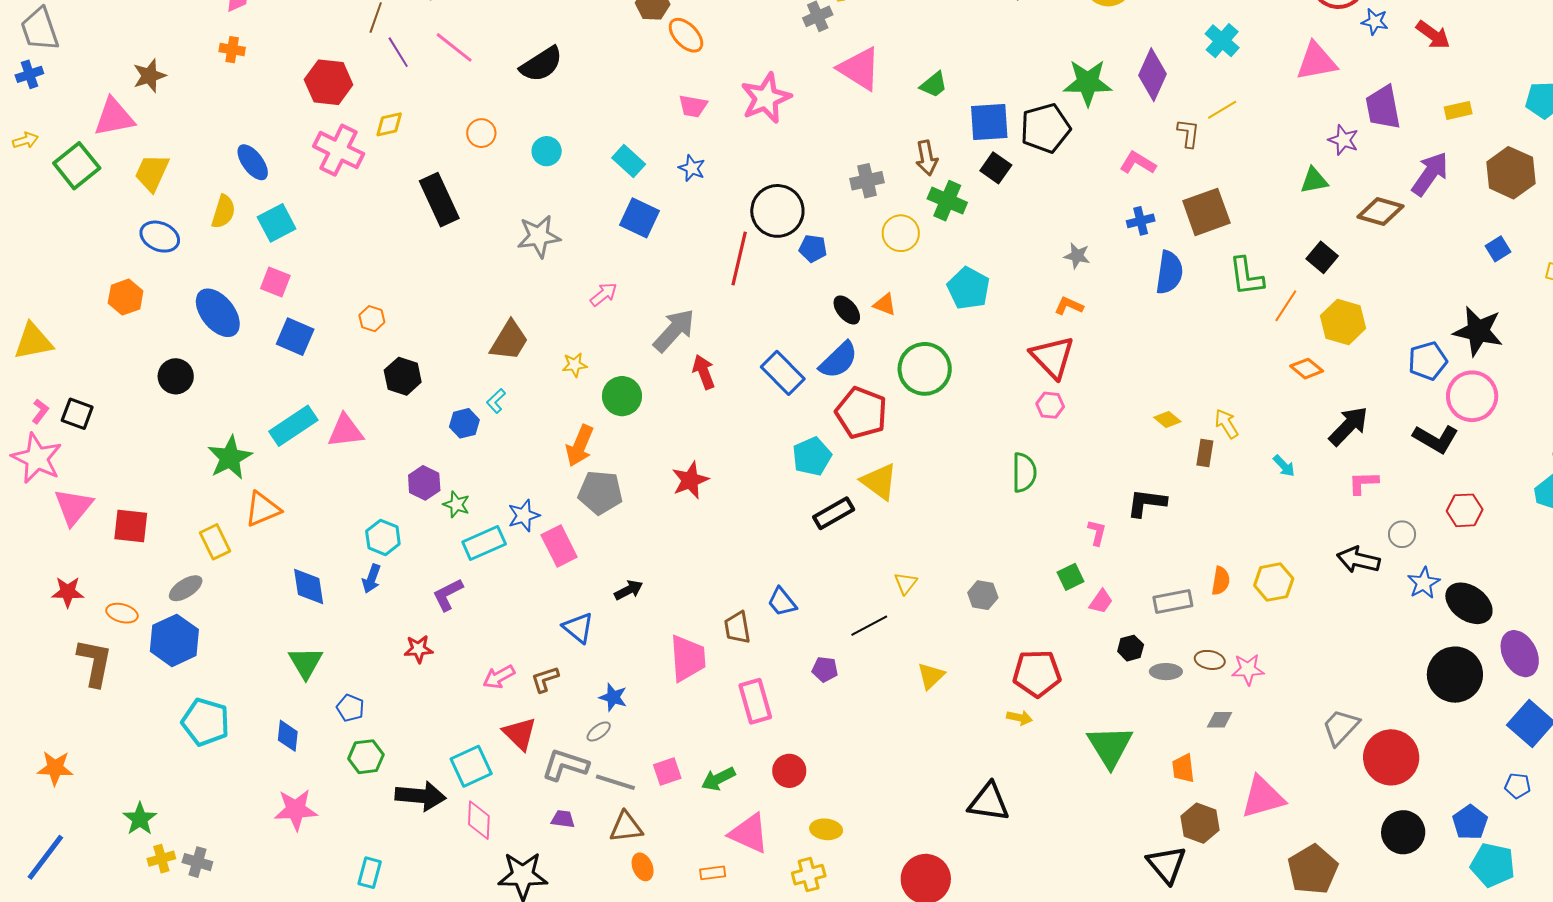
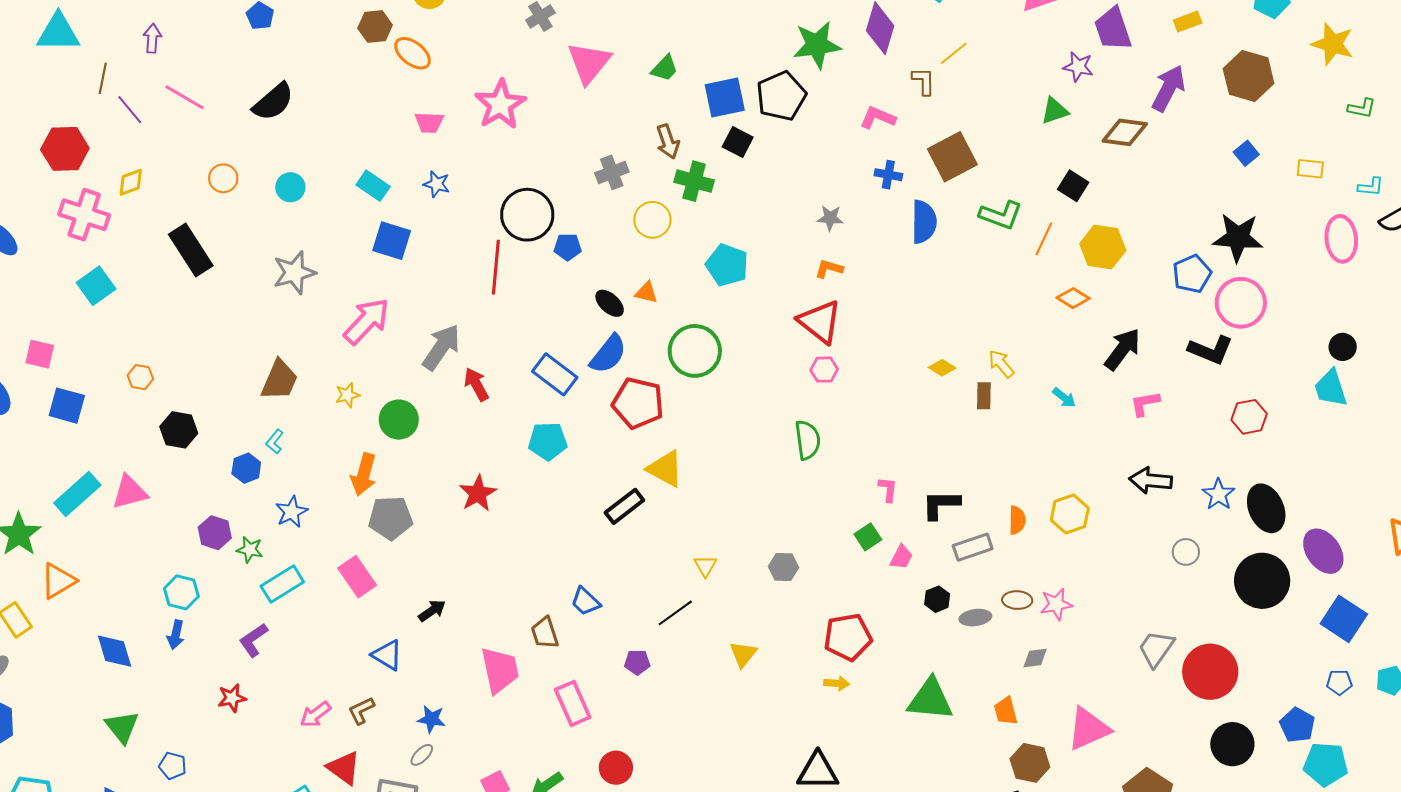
pink triangle: (859, 69) -> (589, 63), turned 45
blue cross: (1141, 221) -> (888, 175), turned 32
cyan square: (277, 223) -> (96, 286), moved
green L-shape: (1246, 276) -> (1001, 215), turned -54
pink arrow: (604, 294) -> (367, 321), size x1.8
cyan pentagon: (812, 456) -> (548, 441), moved, turned 30
black L-shape: (1147, 503) -> (941, 504), moved
blue star: (524, 516) -> (291, 512), moved
gray circle: (1402, 534) -> (1186, 552), moved
black ellipse: (1469, 603) -> (1266, 508), turned 39
green triangle: (1110, 746) -> (930, 699), turned -45

